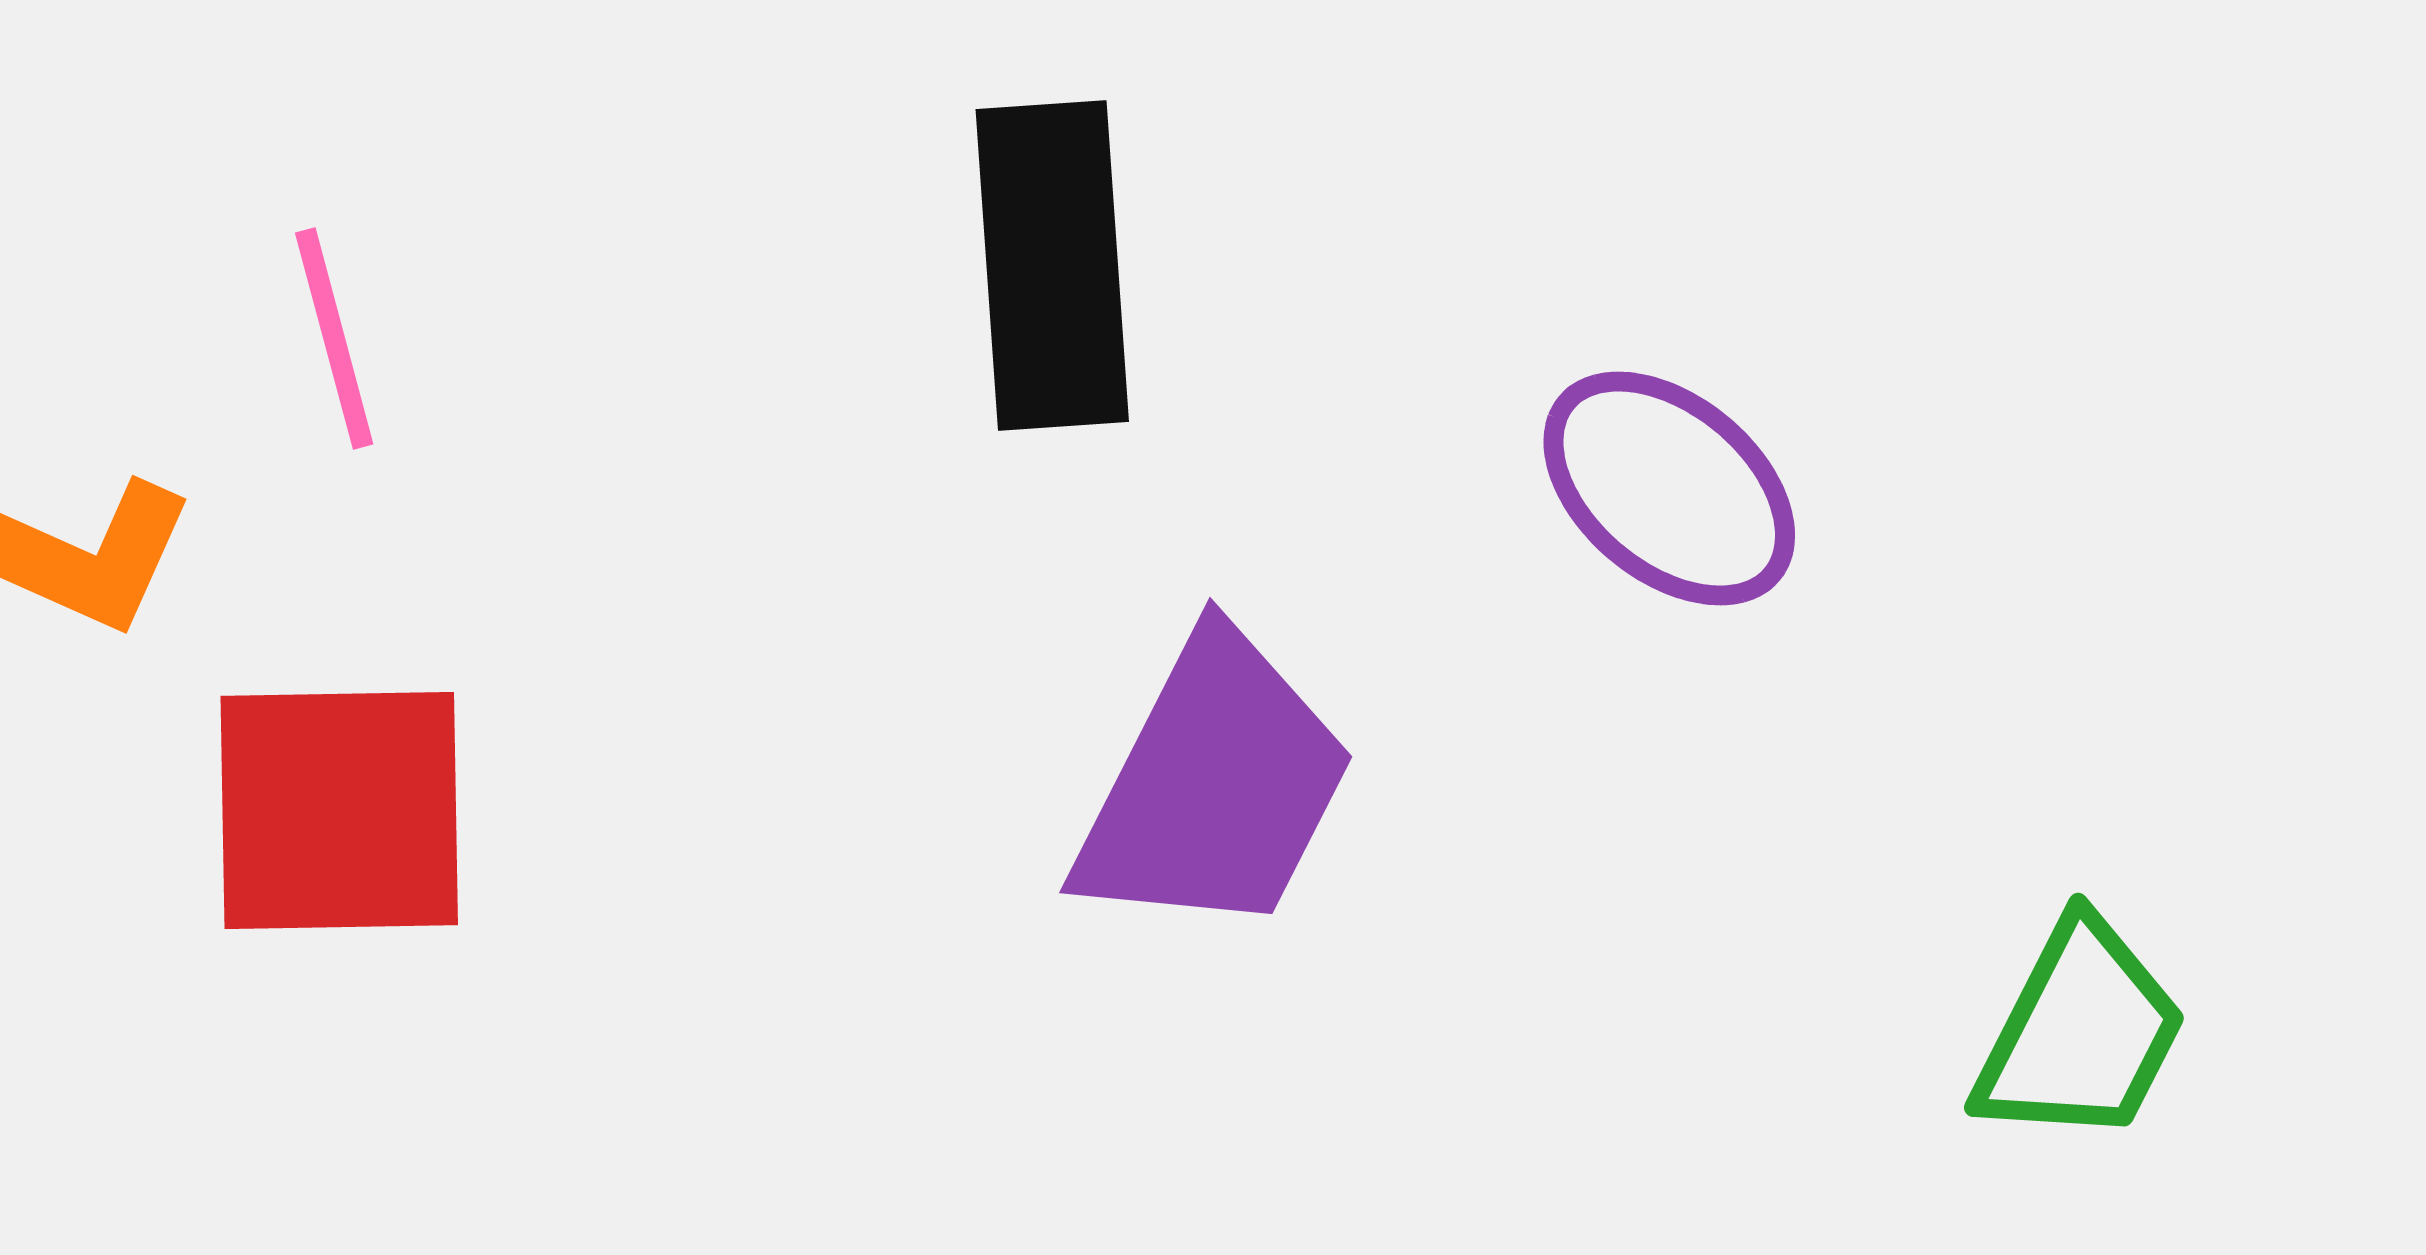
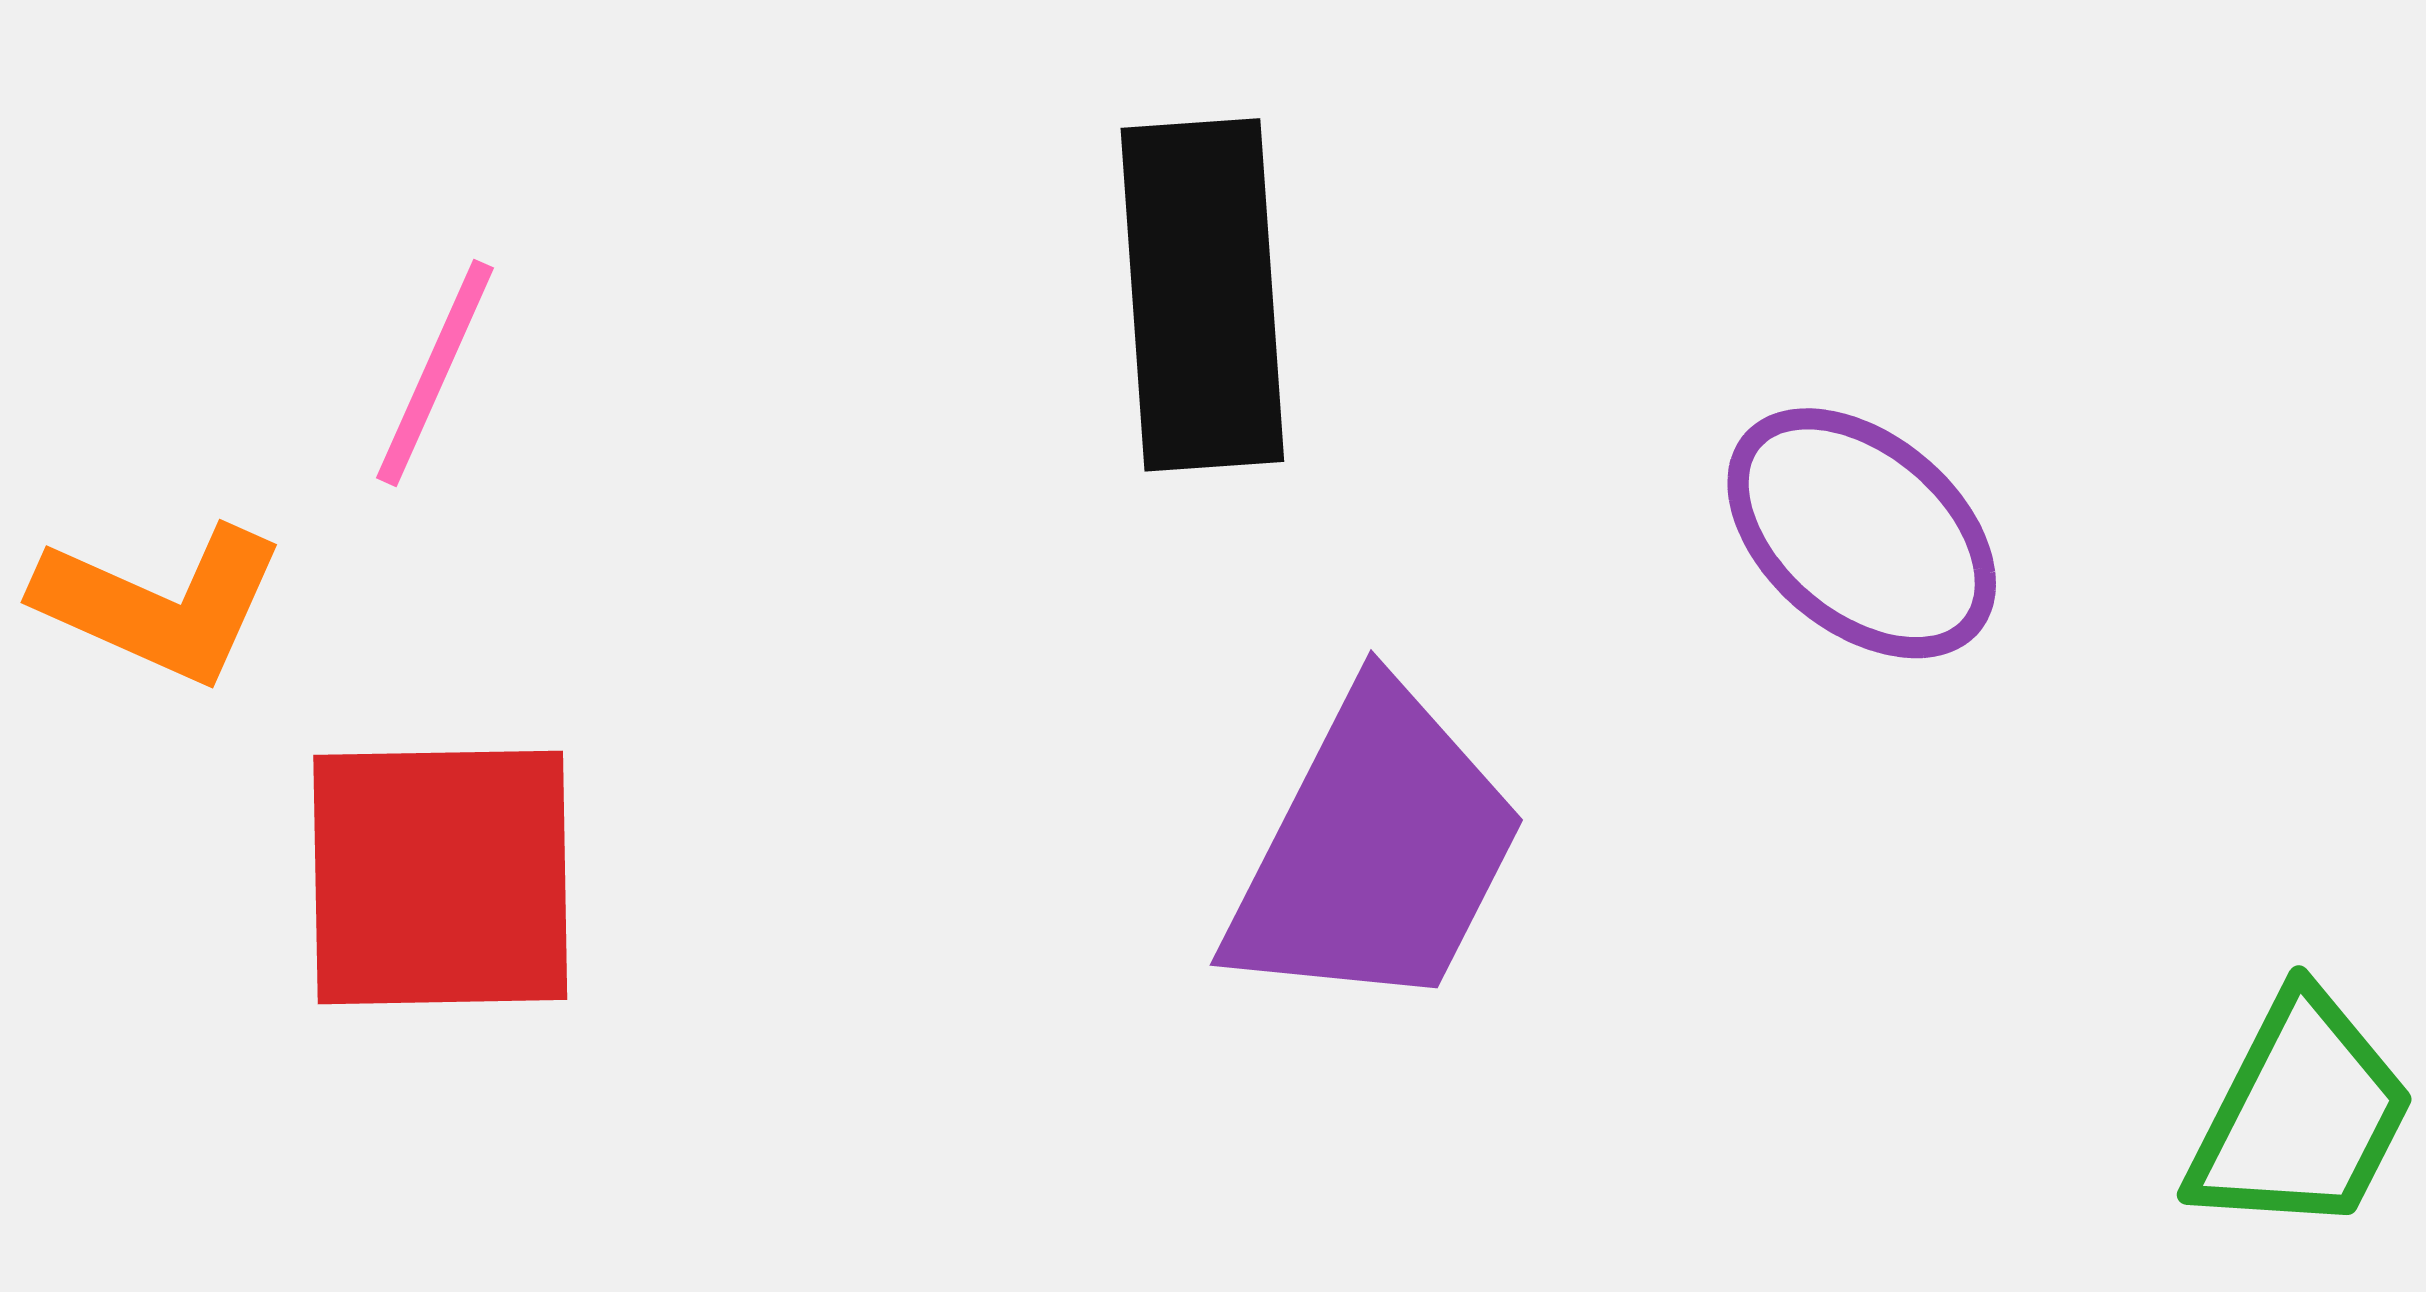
pink line: (334, 339) -> (435, 373), turned 39

